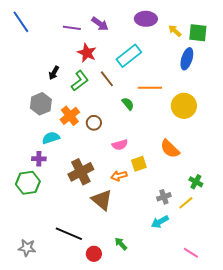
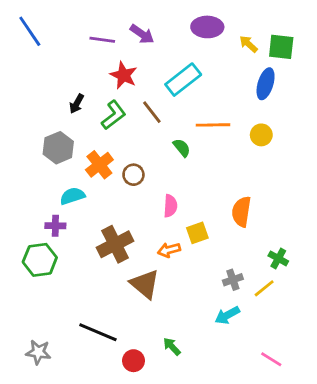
yellow circle: (184, 106) -> (261, 135), moved, size x0.6
pink semicircle: (120, 145) -> (170, 206), turned -70
orange semicircle: (170, 149) -> (241, 212), turned 55

